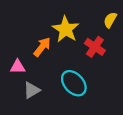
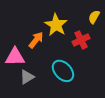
red cross: (95, 47) -> (81, 40), turned 30
pink triangle: (18, 67) -> (15, 57), size x1.5

